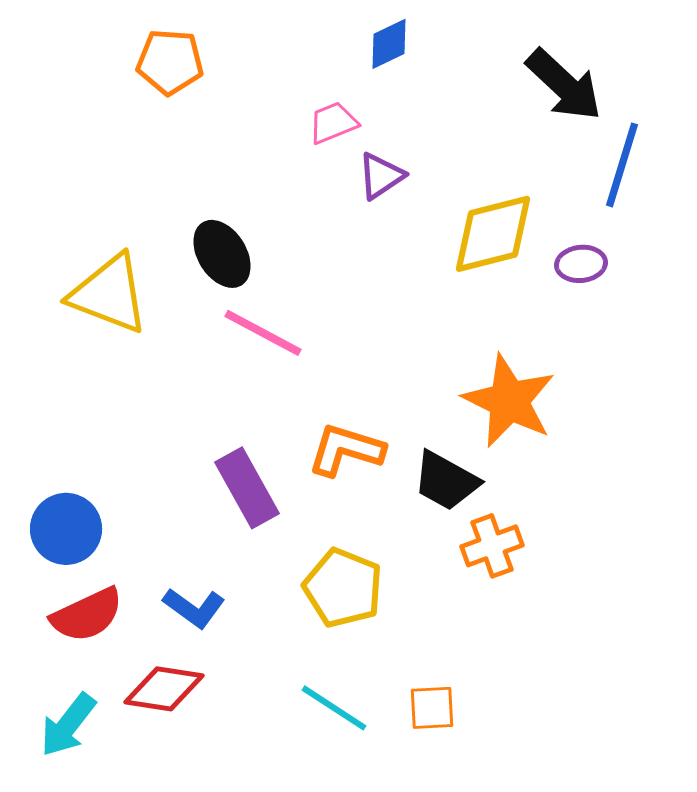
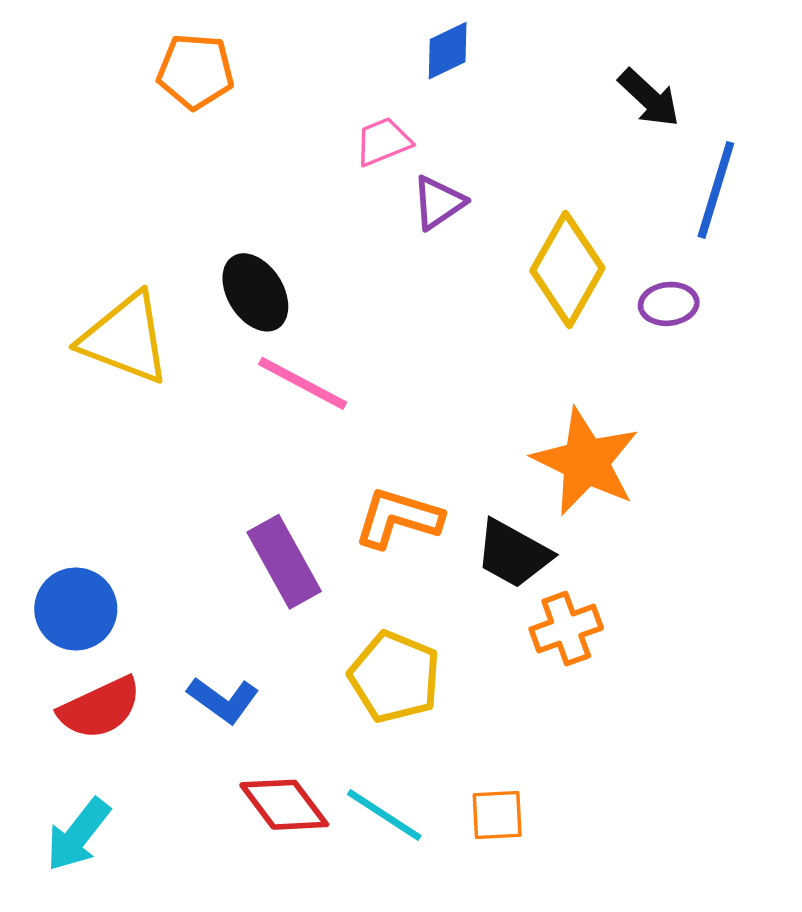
black arrow: (564, 85) -> (649, 98), size x0.7
yellow diamond: (493, 234) -> (567, 269), turned -46
red diamond: (164, 689) -> (284, 805), moved, turned 44

